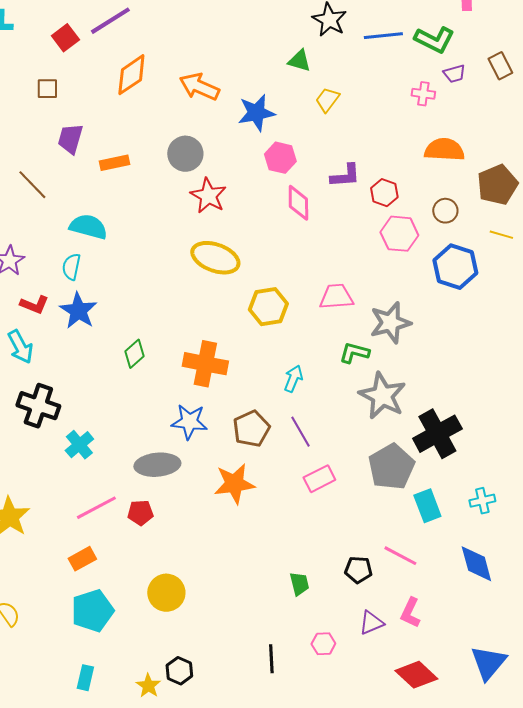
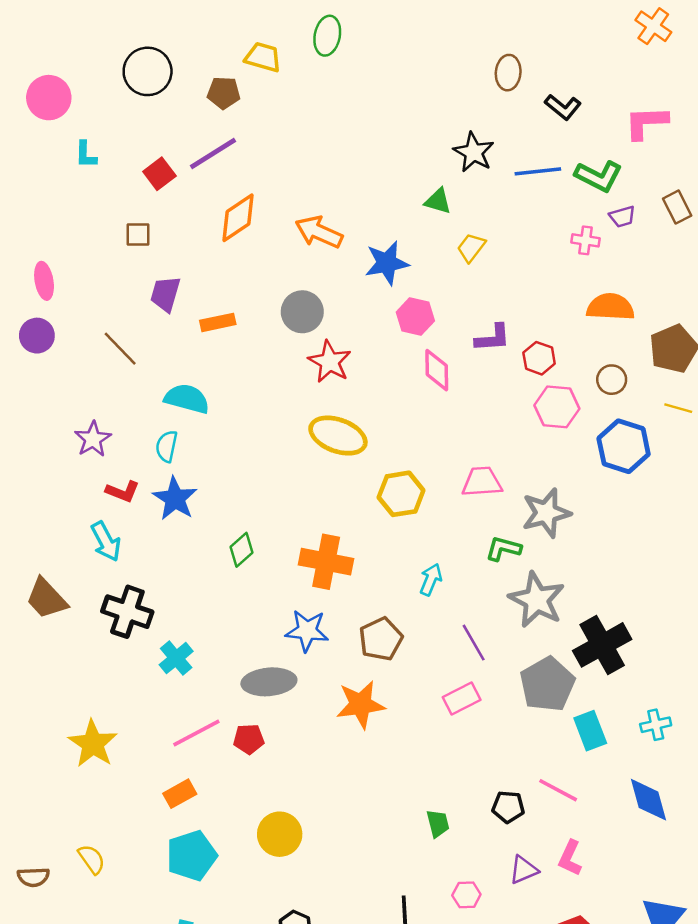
purple line: (300, 432) -> (474, 643), moved

